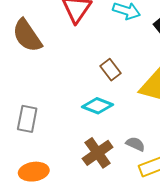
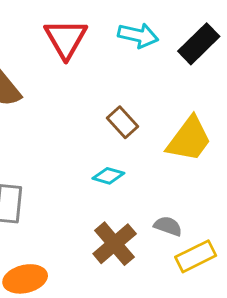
cyan diamond: (97, 106) -> (108, 176), size x0.7

